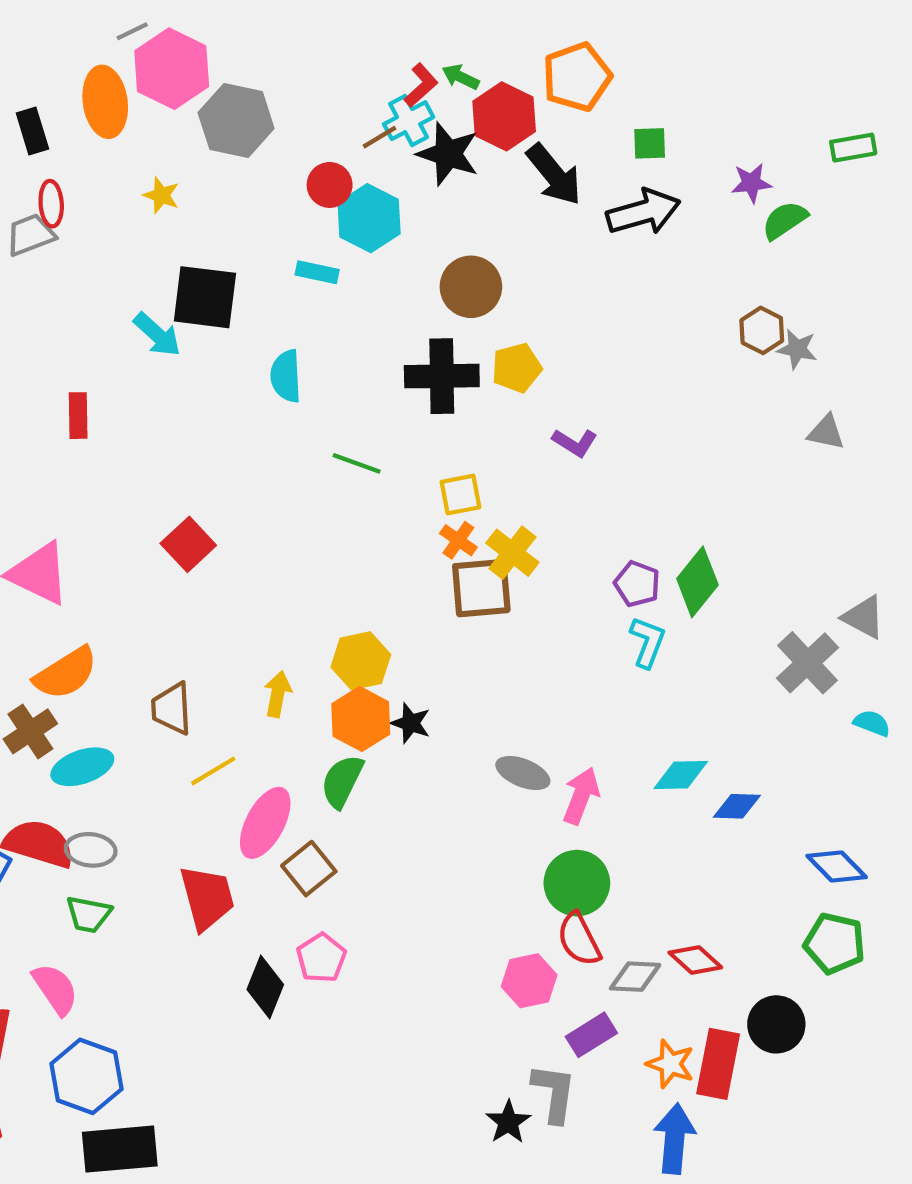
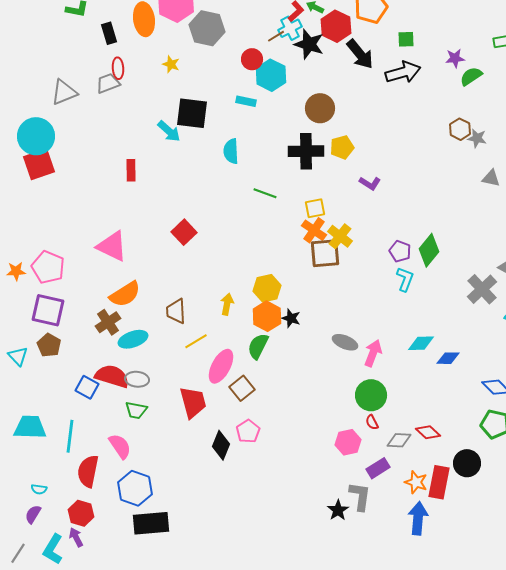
orange cross: (458, 540) -> (314, 230), size x1.4
red semicircle: (579, 939) -> (372, 422), size x0.6

